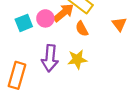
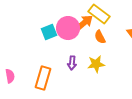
pink circle: (45, 18) -> (68, 28), size x1.5
purple arrow: (50, 58) -> (72, 63), size x0.6

